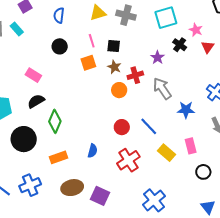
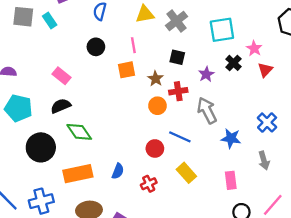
gray cross: (126, 15) -> (177, 21), turned 30
black square: (114, 46) -> (177, 57), moved
green diamond: (55, 121) -> (79, 132), turned -65
blue line: (149, 126) -> (180, 137), moved, turned -30
yellow rectangle: (167, 153) -> (186, 173), moved
orange rectangle: (58, 157) -> (78, 174), size x1.4
red cross: (128, 160) -> (149, 184), moved, size x0.6

